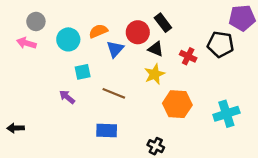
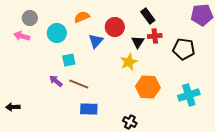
black rectangle: (163, 23) -> (148, 16), moved
orange semicircle: (98, 31) -> (82, 17), moved
black pentagon: (220, 44) -> (184, 49), moved
black triangle: (156, 49) -> (138, 42), moved, turned 40
red cross: (188, 56) -> (155, 36), moved, turned -32
brown line: (114, 93) -> (79, 84), moved

